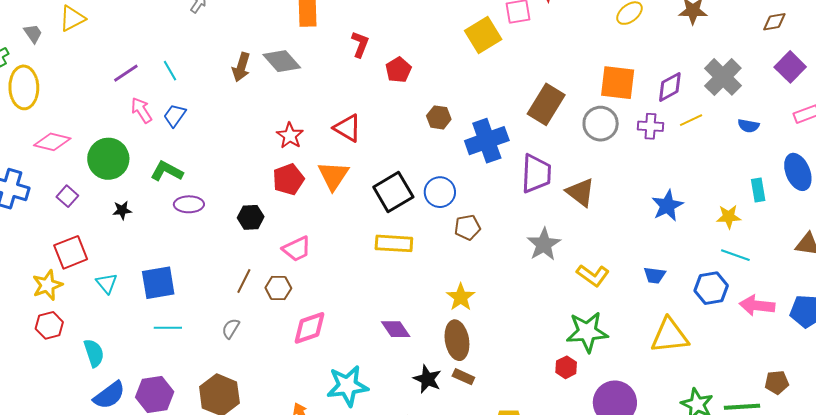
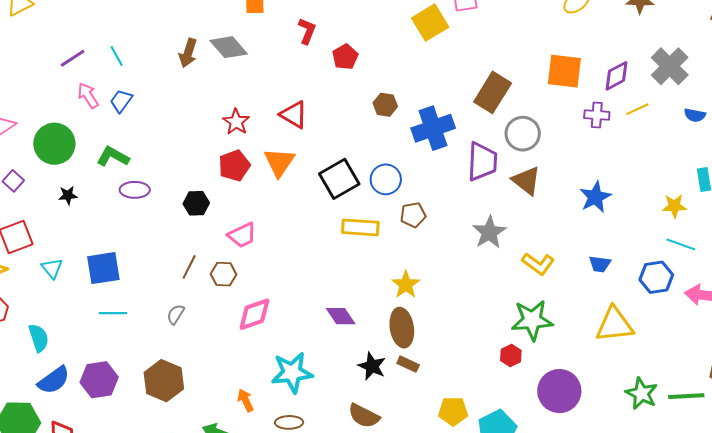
gray circle: (601, 124) -> (523, 134), moved
blue star: (667, 206) -> (595, 197), moved
yellow rectangle: (394, 243) -> (360, 227), moved

